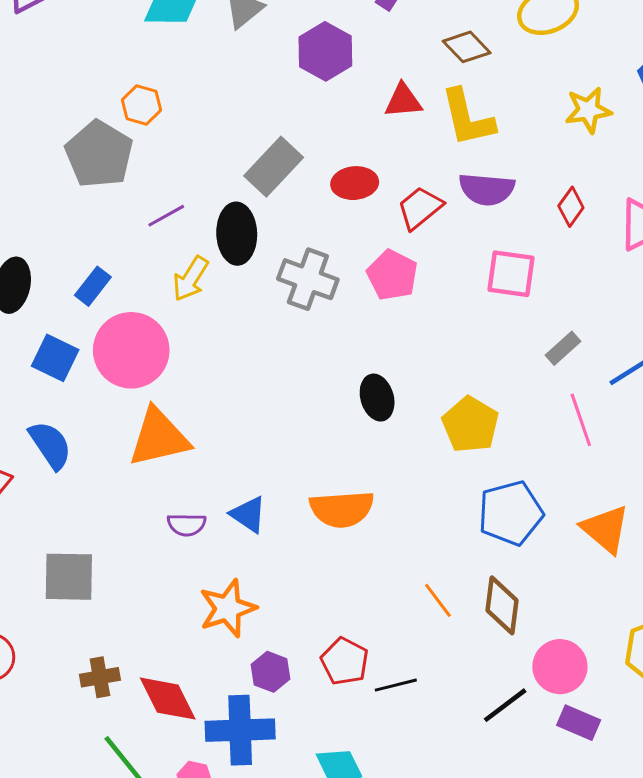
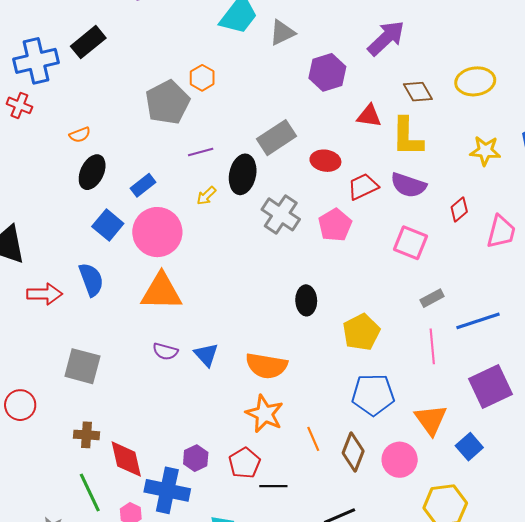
yellow arrow: (191, 279) -> (206, 196), size x0.7
orange star: (228, 608) -> (265, 414), moved, turned 30
pink circle: (560, 667) -> (400, 460), moved

